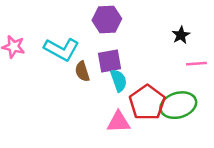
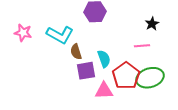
purple square: (110, 61) -> (86, 71), moved
pink line: (196, 64) -> (142, 46), moved

